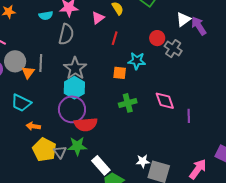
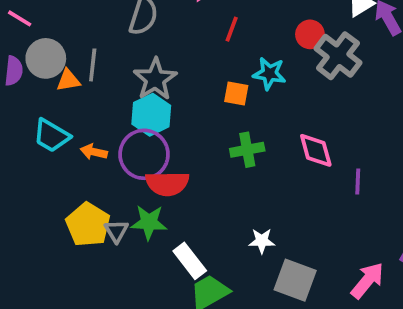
gray cross: (173, 49) -> (338, 56), size x1.4
orange triangle: (28, 72) -> (68, 80), turned 40
orange arrow: (33, 126) -> (94, 152), moved
white star: (143, 161) -> (262, 241), moved

